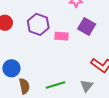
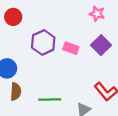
purple hexagon: (38, 24) -> (43, 42), moved

